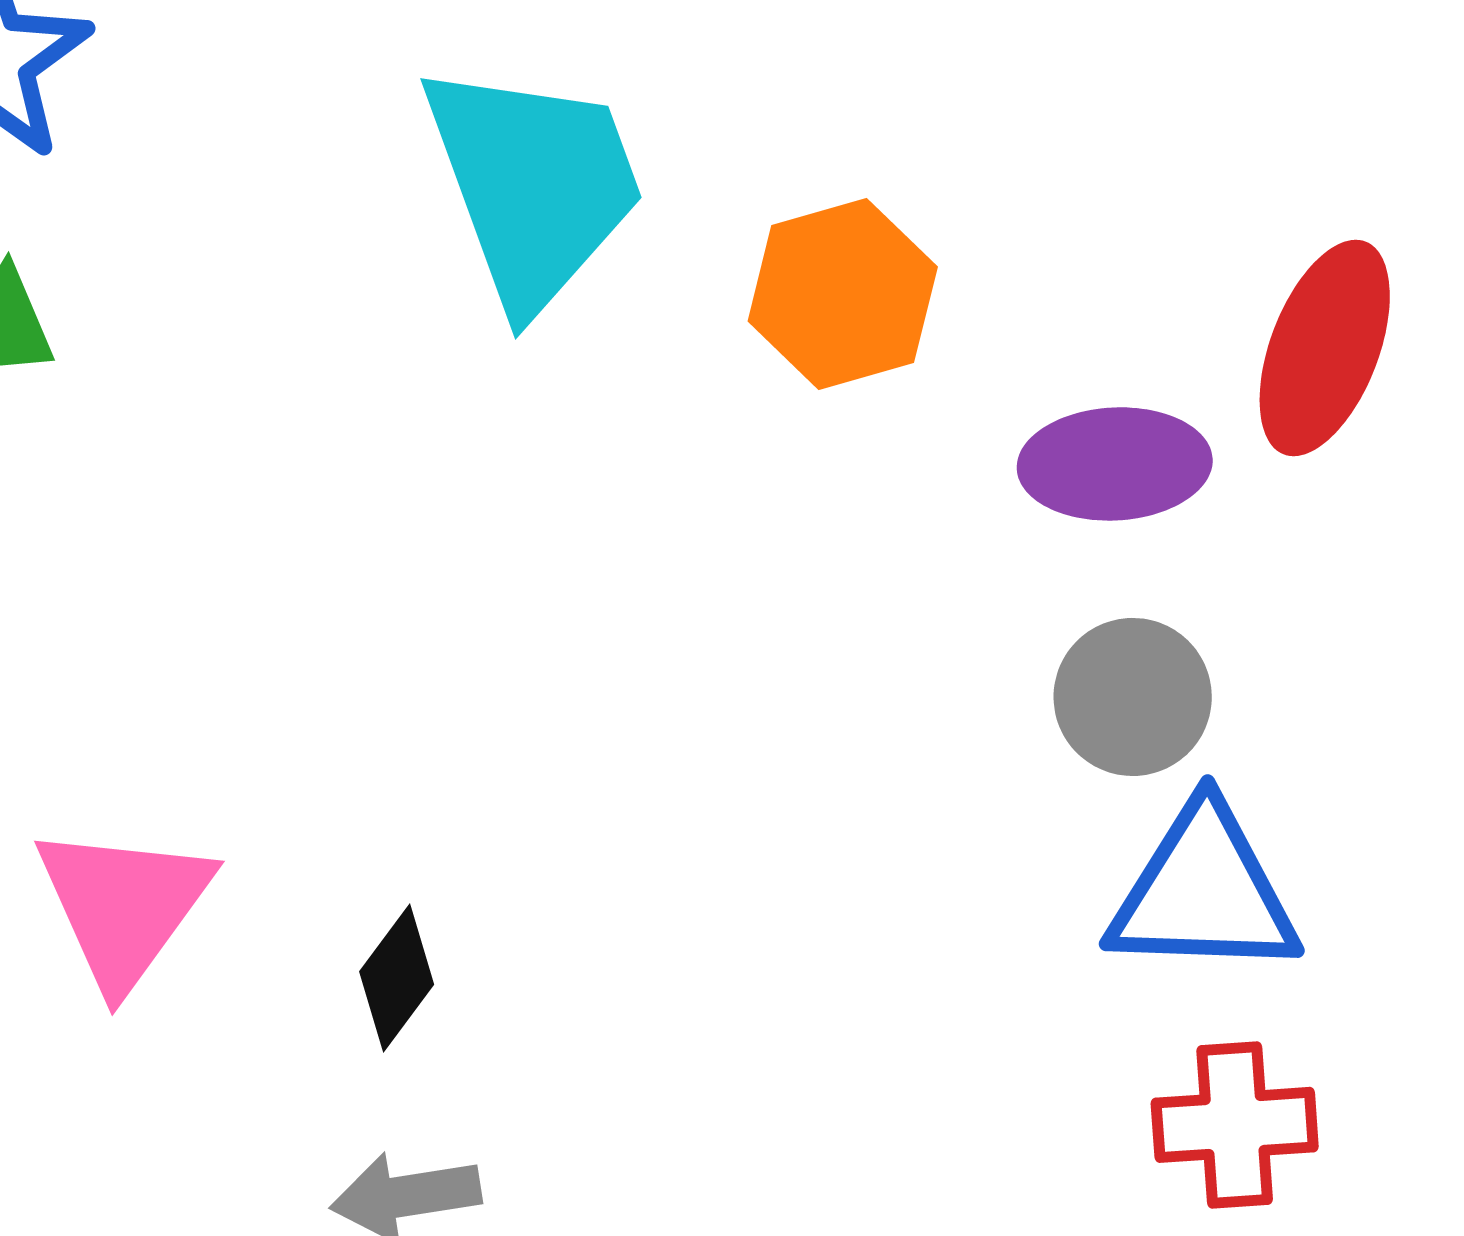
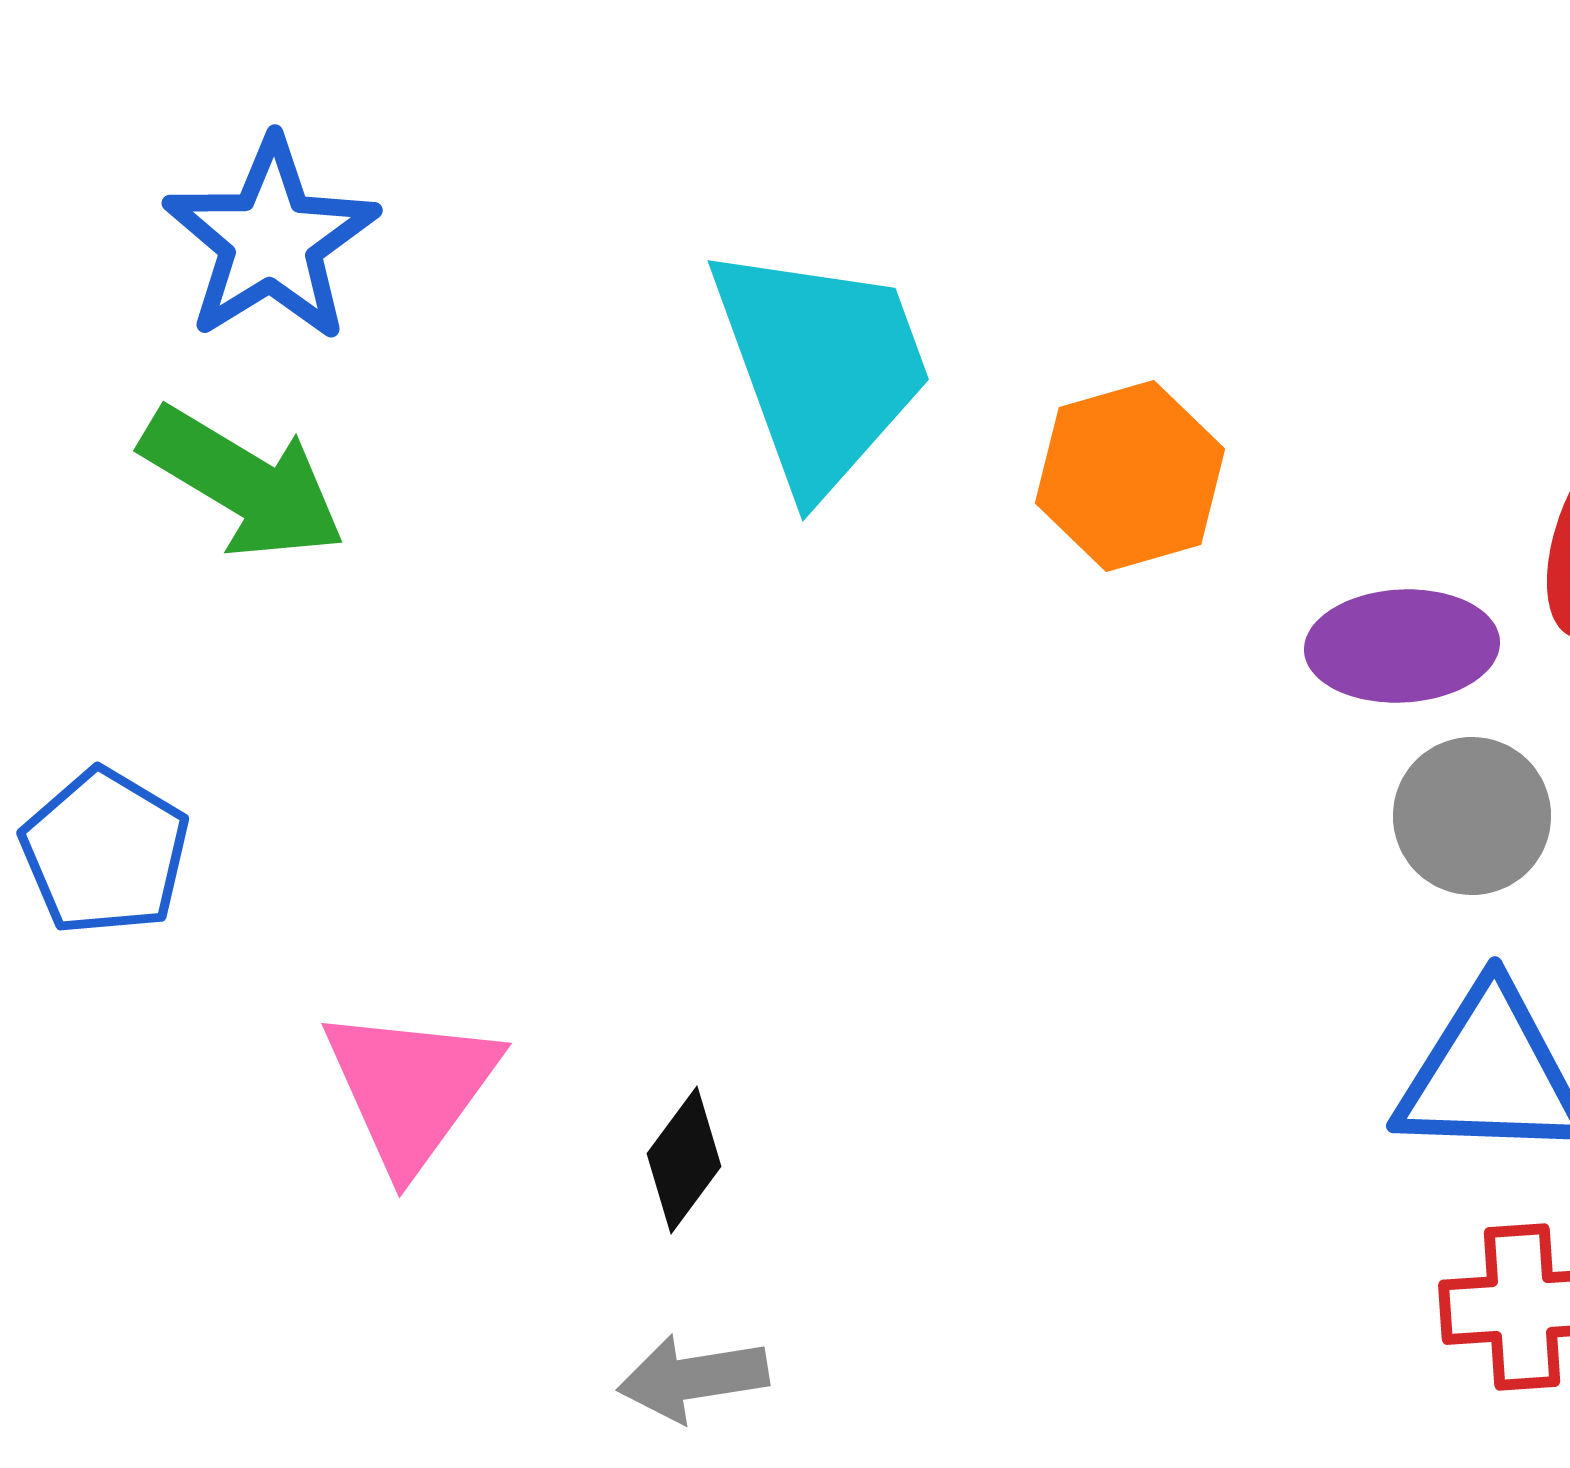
gray circle: (1133, 697) -> (1472, 816), moved

